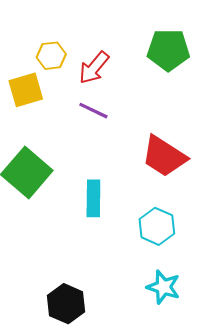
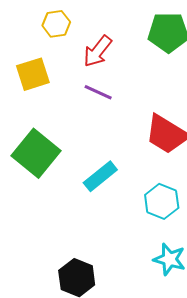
yellow hexagon: (51, 56) -> (56, 24), moved
cyan rectangle: (93, 198) -> (100, 176), turned 52

